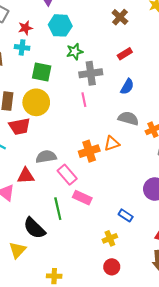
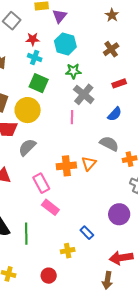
brown cross: (120, 17) -> (111, 49), moved
cyan cross: (22, 47) -> (35, 58), moved
gray cross: (91, 73) -> (84, 94), turned 35
orange triangle: (112, 143) -> (89, 163), turned -42
gray semicircle: (46, 157) -> (27, 147), moved, turned -48
green line: (58, 209) -> (26, 234), moved
red circle: (112, 267) -> (49, 276), moved

